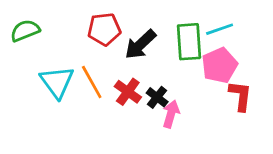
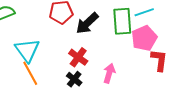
orange line: (92, 82) -> (30, 73), moved
black cross: (157, 97) -> (74, 79), moved

